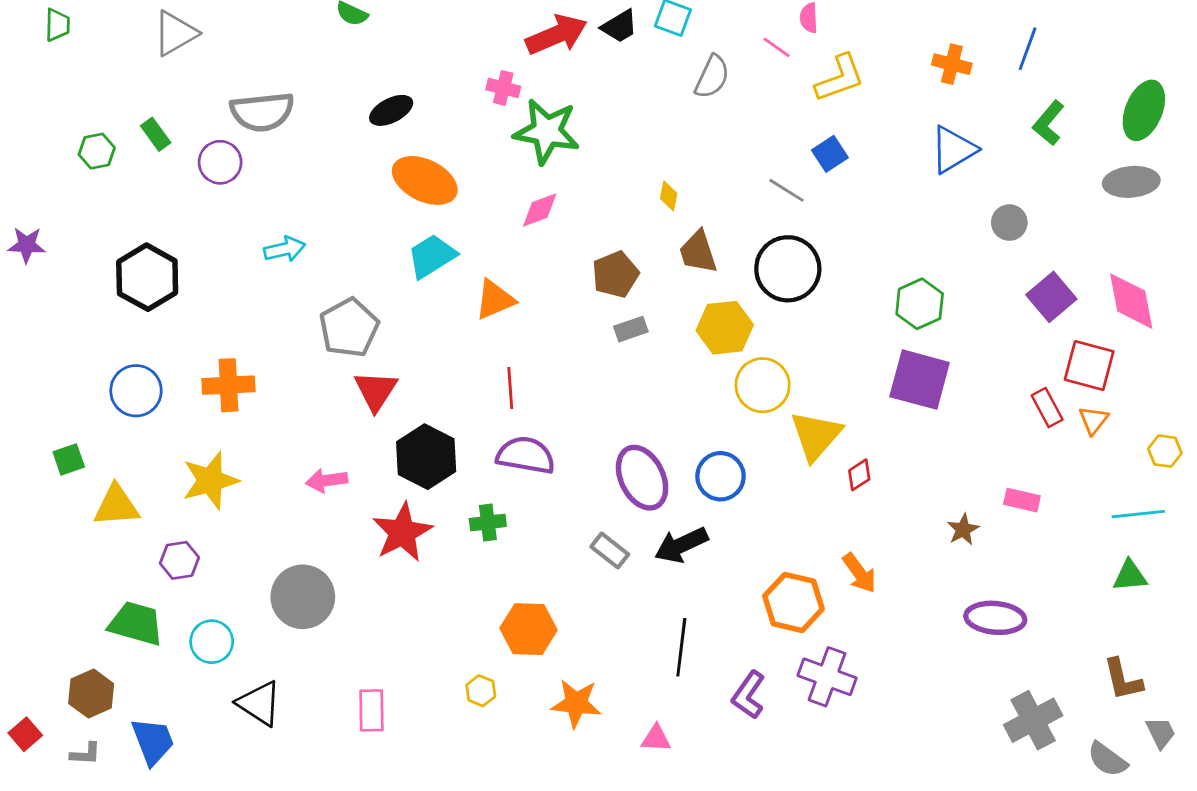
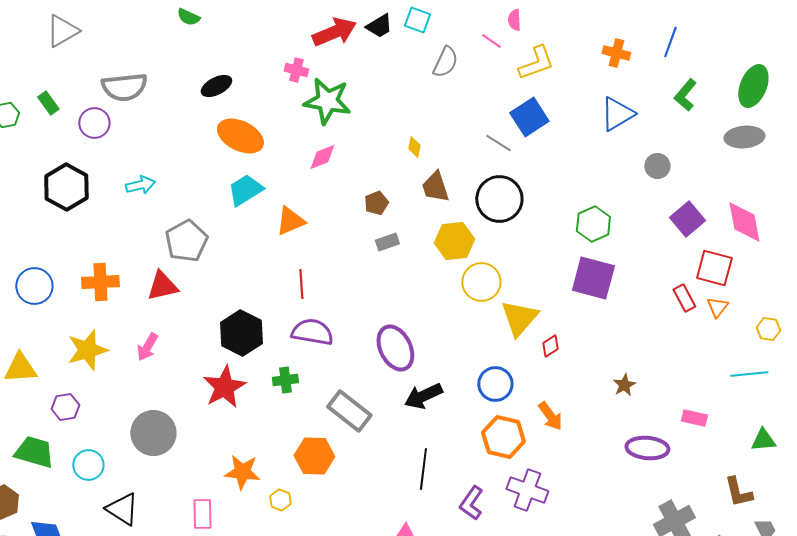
blue square: (830, 154) -> (529, 117), size x1.5
brown pentagon: (615, 274) -> (376, 203), size x0.7
black hexagon: (147, 277) -> (66, 187), moved
red triangle: (376, 391) -> (162, 286), moved, turned 44
blue circle: (721, 476) -> (495, 384), moved
pink arrow: (327, 480) -> (147, 347), moved, turned -52
pink rectangle: (1022, 500) -> (694, 418), moved
gray rectangle: (610, 551) -> (349, 411), moved, size x1.6
green triangle: (1130, 576) -> (763, 440), moved
orange star: (576, 703) -> (242, 472), moved

